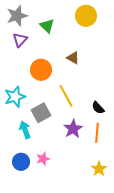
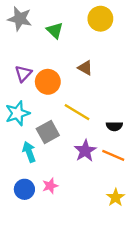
gray star: (17, 16) -> (20, 19), turned 30
purple triangle: (20, 40) -> (23, 74), moved
yellow line: (66, 96) -> (77, 112), turned -30
black semicircle: (98, 108) -> (114, 126), turned -48
orange line: (97, 133) -> (113, 155), turned -72

